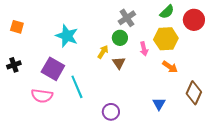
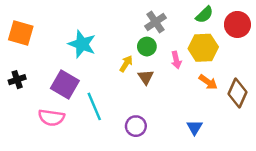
orange square: (17, 27) -> (21, 33), size x1.5
brown diamond: (194, 93) -> (237, 93), moved
purple circle: (111, 112) -> (136, 126), moved

